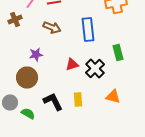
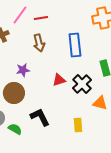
brown arrow: (52, 28) -> (39, 43), turned 54
orange triangle: (113, 96) -> (100, 103), moved
yellow rectangle: (78, 100) -> (78, 125), moved

